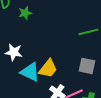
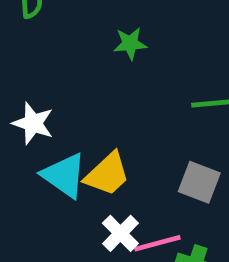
green star: (25, 13) -> (130, 44), moved

